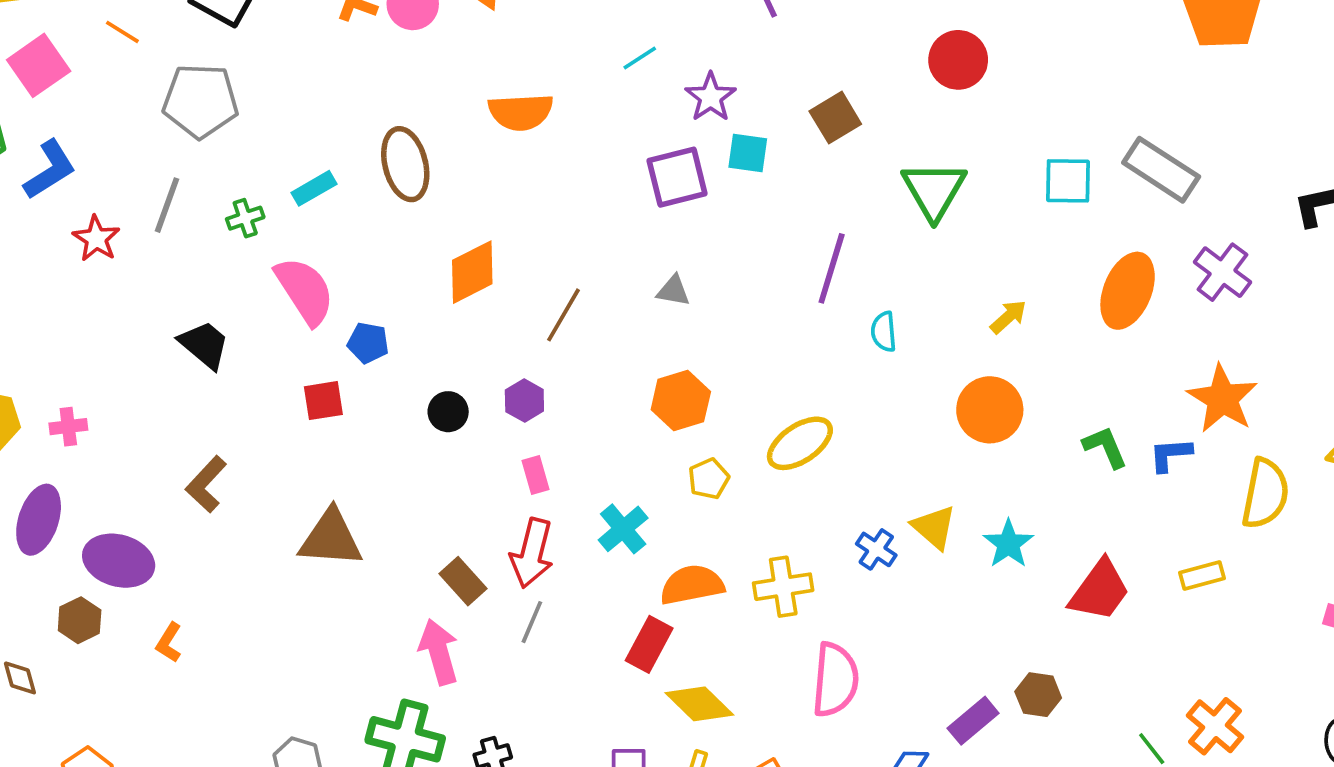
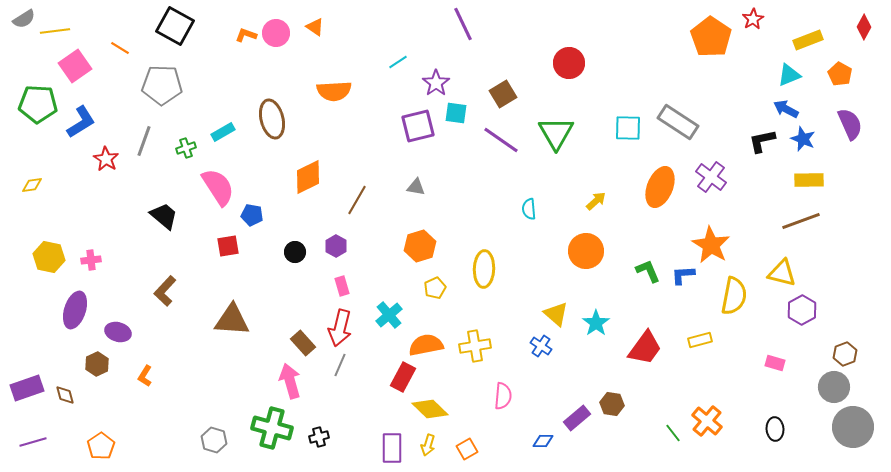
purple line: (832, 268) -> (501, 140), moved, turned -72
yellow ellipse: (800, 443) -> (484, 269), turned -54
blue cross: (876, 549) -> (541, 346), moved
purple ellipse: (119, 561) -> (118, 332), size x0.7
pink semicircle: (835, 680) -> (503, 396), size x0.7

